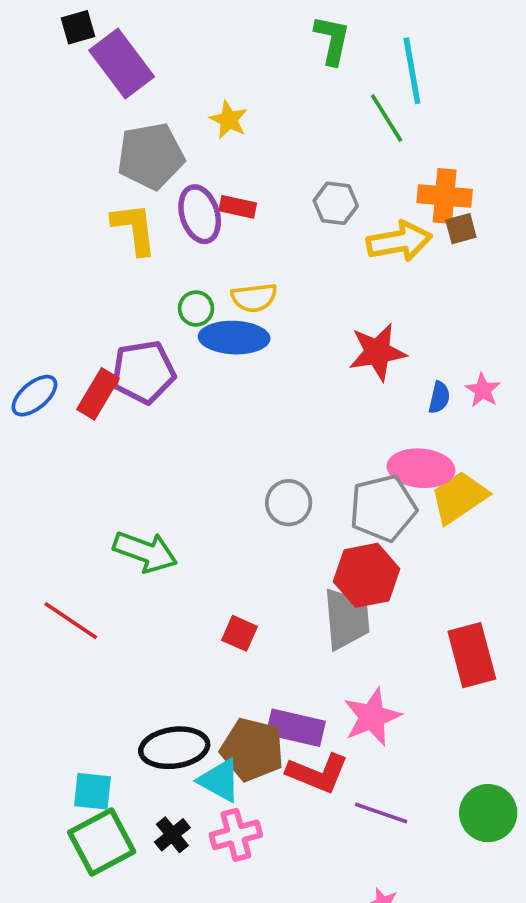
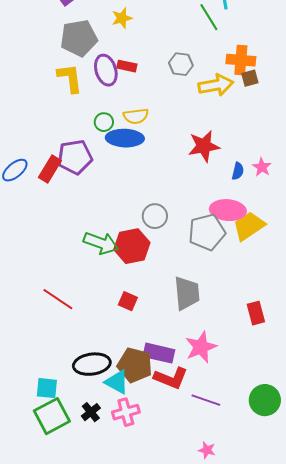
yellow star: (229, 120) -> (122, 18), turned 30
gray circle: (289, 503) -> (155, 216), moved
green arrow: (145, 552) -> (101, 243), moved
red hexagon: (367, 575) -> (132, 246), moved
red line: (71, 621) -> (58, 299), moved
red rectangle: (472, 655) -> (256, 313), size x0.7

